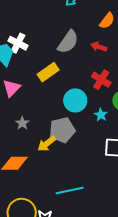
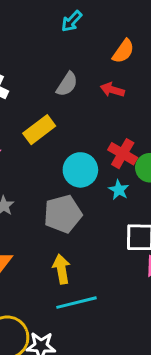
gray semicircle: (68, 42) -> (67, 84), size x0.7
red cross: (101, 80) -> (123, 154), moved
yellow arrow: (47, 144) -> (61, 269), moved, turned 120

